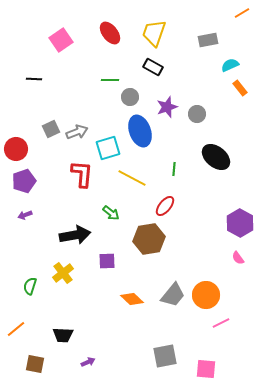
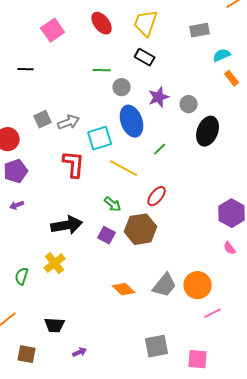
black ellipse: (216, 157) -> (208, 131), moved, turned 72
green line: (174, 169) -> (160, 149), moved, turned 40
green arrow: (111, 213) -> (113, 204), moved
purple square: (107, 261) -> (107, 235), moved, turned 30

